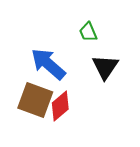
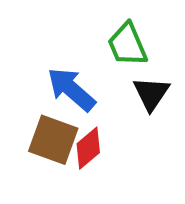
green trapezoid: (88, 32) -> (127, 45), size x1.6

